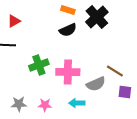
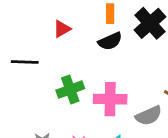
orange rectangle: (68, 10) -> (110, 14), turned 72
red triangle: (14, 21) -> (62, 29), moved

